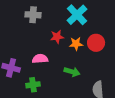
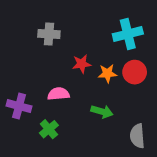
cyan cross: (77, 15) -> (128, 34), moved, turned 30
green cross: (33, 85) -> (49, 129), turned -32

